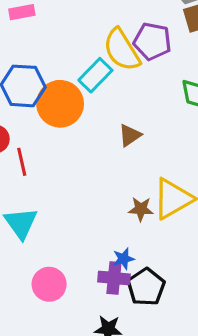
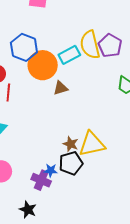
brown triangle: (130, 135) -> (61, 88), moved
black pentagon: (146, 287) -> (71, 163), moved

